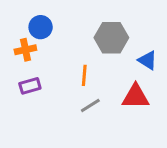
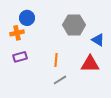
orange line: (84, 75) -> (56, 60), moved
gray line: (90, 106) -> (60, 80), moved

